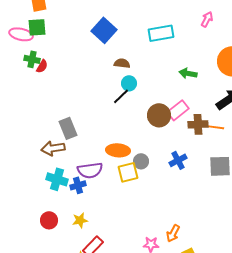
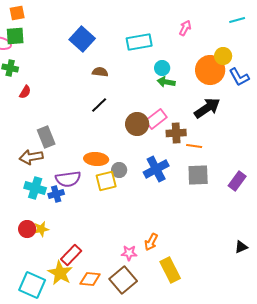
red semicircle: (42, 66) -> (25, 92), moved
cyan circle: (129, 83) -> (162, 68), moved
orange line: (216, 127) -> (194, 146), moved
blue cross: (178, 160) -> (156, 169), size x1.4
yellow star: (80, 220) -> (41, 229), moved

